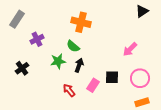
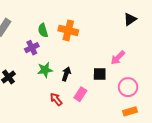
purple cross: (37, 39) -> (32, 48), moved
green semicircle: (73, 46) -> (43, 30), moved, turned 32
black square: (112, 77) -> (100, 74), moved

